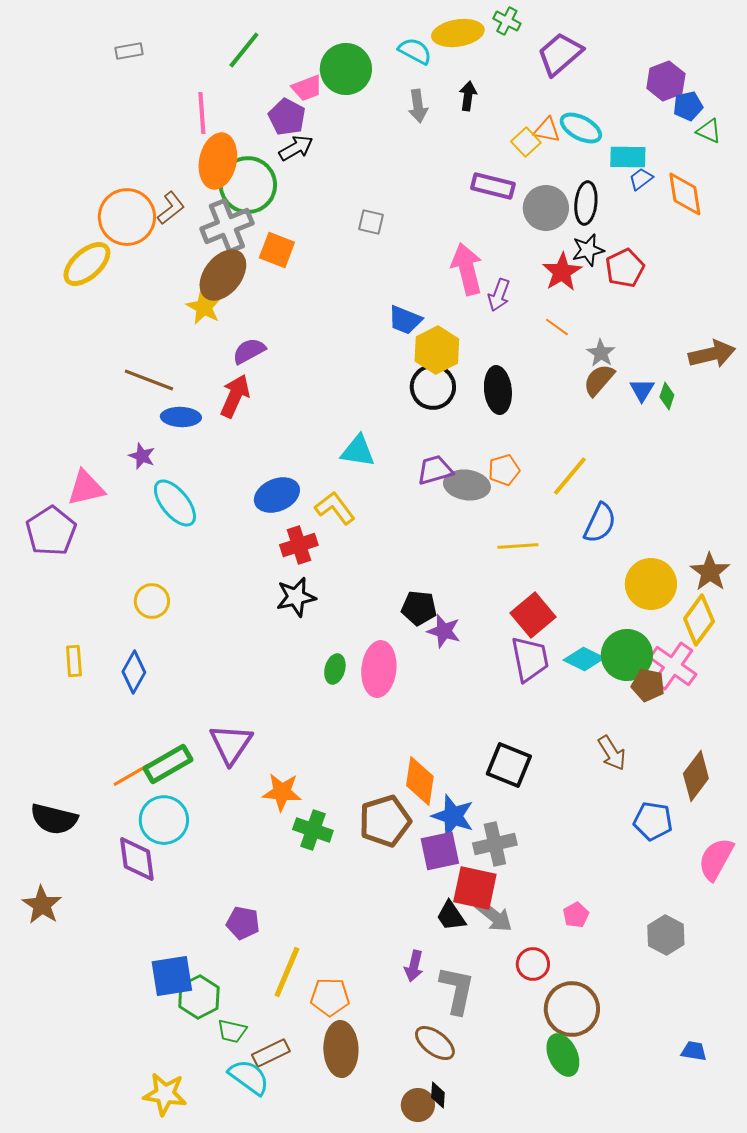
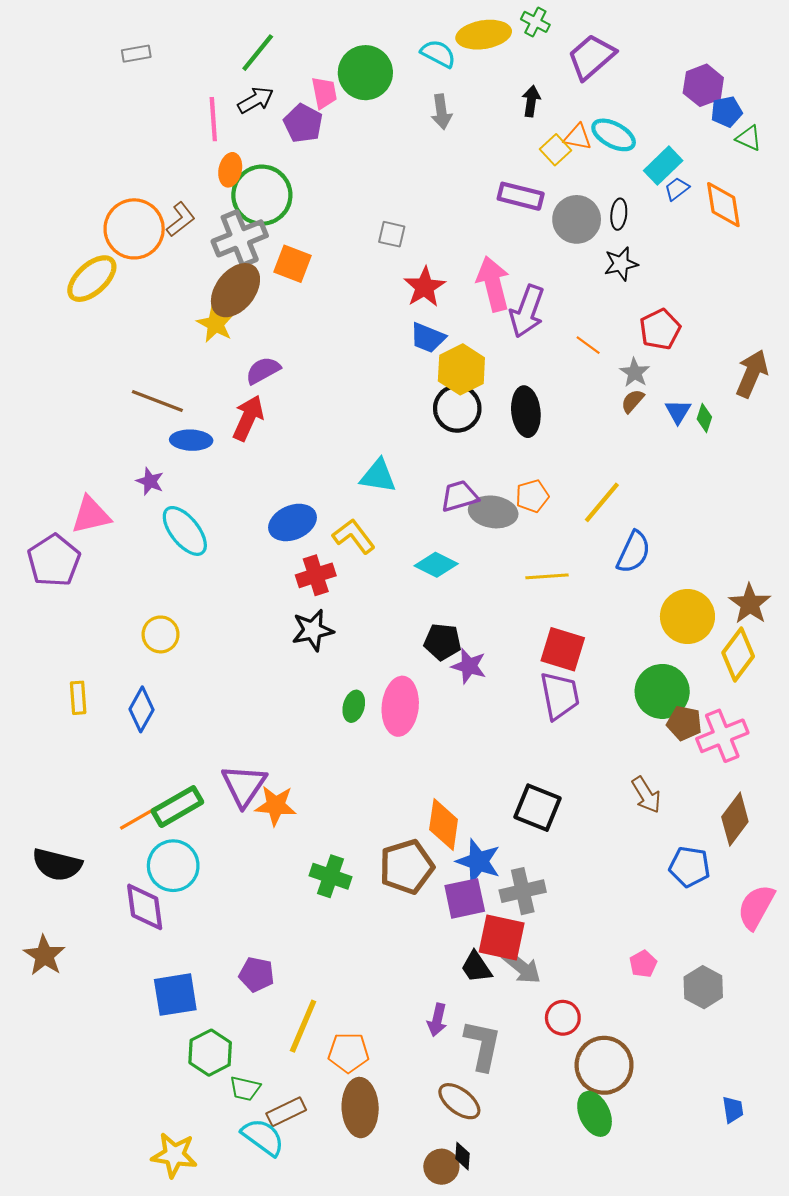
pink trapezoid: (307, 88) -> (324, 93), turned -80
black arrow: (468, 96) -> (531, 101), moved
black arrow: (296, 148) -> (256, 100), moved
cyan rectangle: (628, 157) -> (663, 166), turned -45
orange ellipse: (218, 161) -> (230, 170), size x0.6
black ellipse: (586, 203) -> (619, 214), size x0.7
red pentagon: (625, 268) -> (660, 329), moved
red star: (562, 272) -> (425, 287), moved
purple arrow: (499, 295) -> (527, 311), size x1.5
brown arrow: (712, 354) -> (752, 374), turned -54
brown semicircle: (599, 380) -> (633, 401), size x0.7
red square: (533, 615) -> (563, 649), turned -33
cyan diamond: (584, 659) -> (436, 565), moved
pink cross: (673, 666) -> (722, 736), moved, turned 33
orange star: (282, 792) -> (276, 806), moved
pink pentagon: (576, 915) -> (643, 964), moved
blue square: (172, 976) -> (175, 995), moved
blue trapezoid: (694, 1051) -> (733, 1110), turned 72

